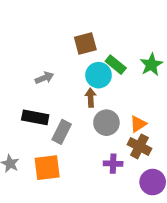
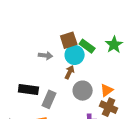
brown square: (85, 43) -> (69, 40), moved
gray arrow: (44, 78) -> (46, 56), moved, turned 32
brown arrow: (91, 98) -> (70, 72), turned 32

